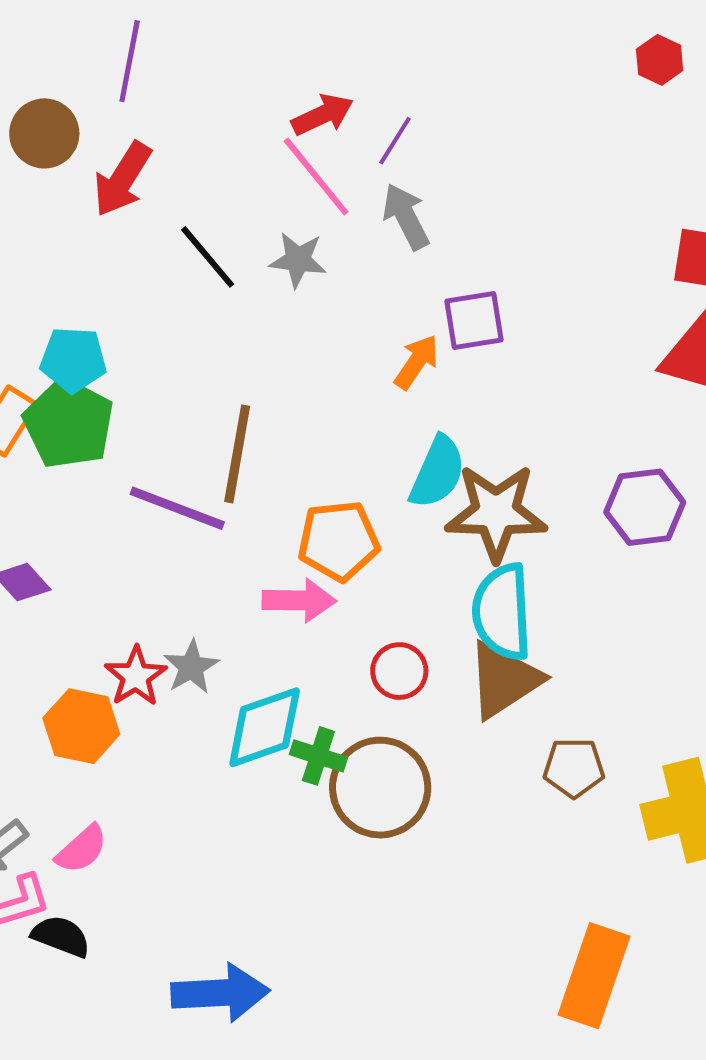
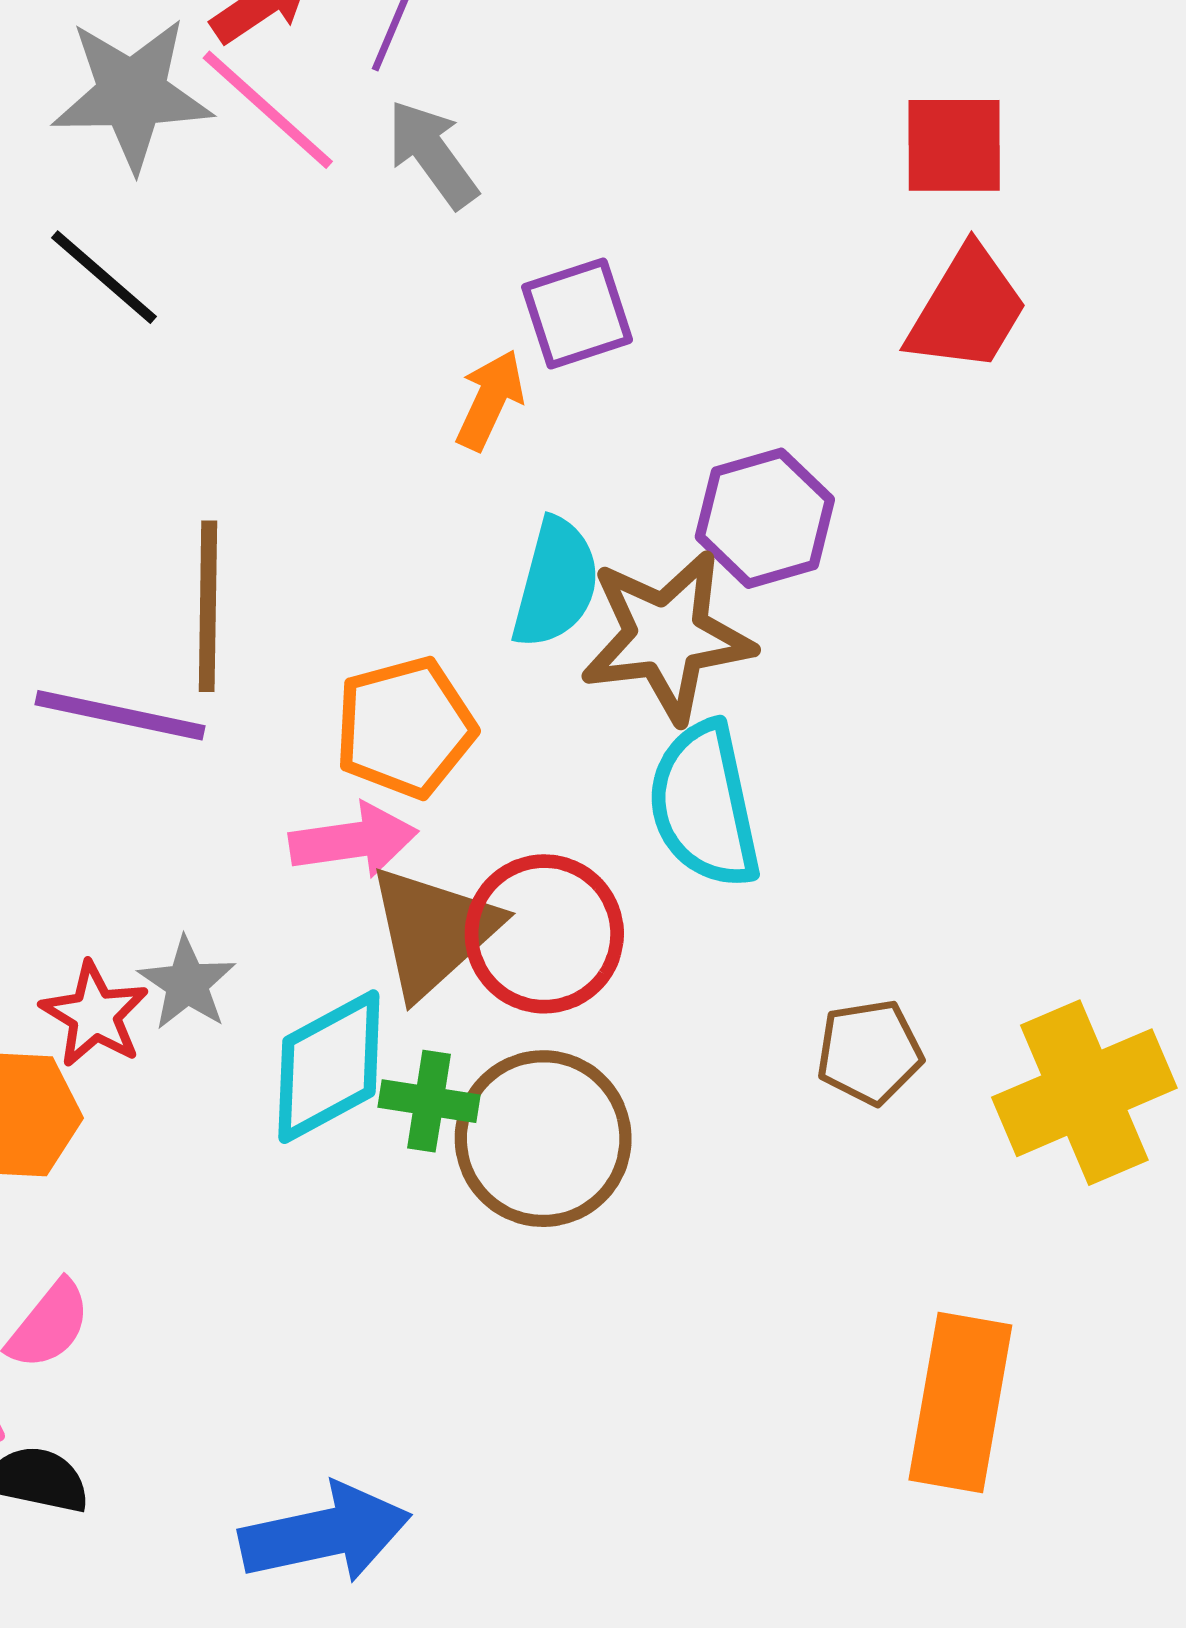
gray star: (298, 260) -> (132, 94), moved, size x1.6
purple hexagon: (645, 507) -> (765, 518), moved
red circle: (399, 671) -> (544, 934), size x1.6
brown triangle: (504, 680) -> (433, 931), moved

